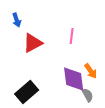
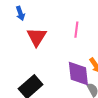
red triangle: (33, 43) -> (37, 37), turned -30

